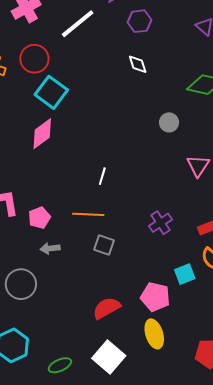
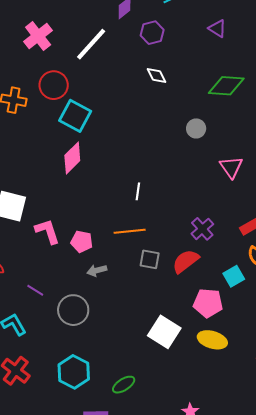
pink pentagon: (39, 218) -> (82, 242), turned -30
red semicircle: (107, 308) -> (186, 261), moved
yellow ellipse: (154, 334) -> (212, 340), turned -48
white square: (109, 357) -> (164, 332), moved

